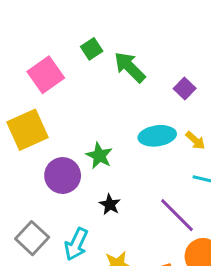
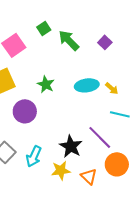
purple square: (185, 89) -> (105, 42), moved
green star: (99, 156) -> (46, 84), moved
black star: (110, 204) -> (71, 146), moved, size x1.6

